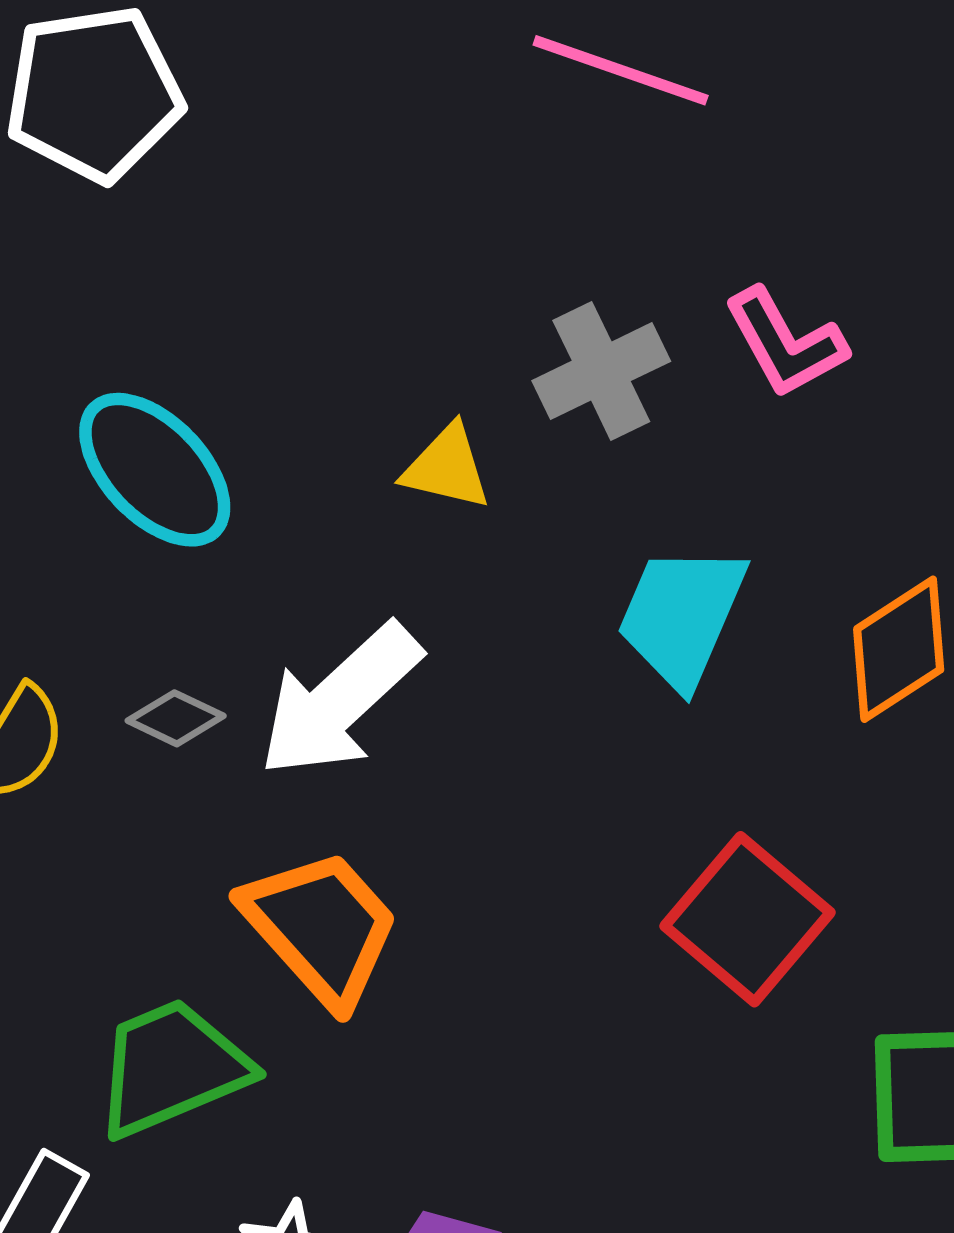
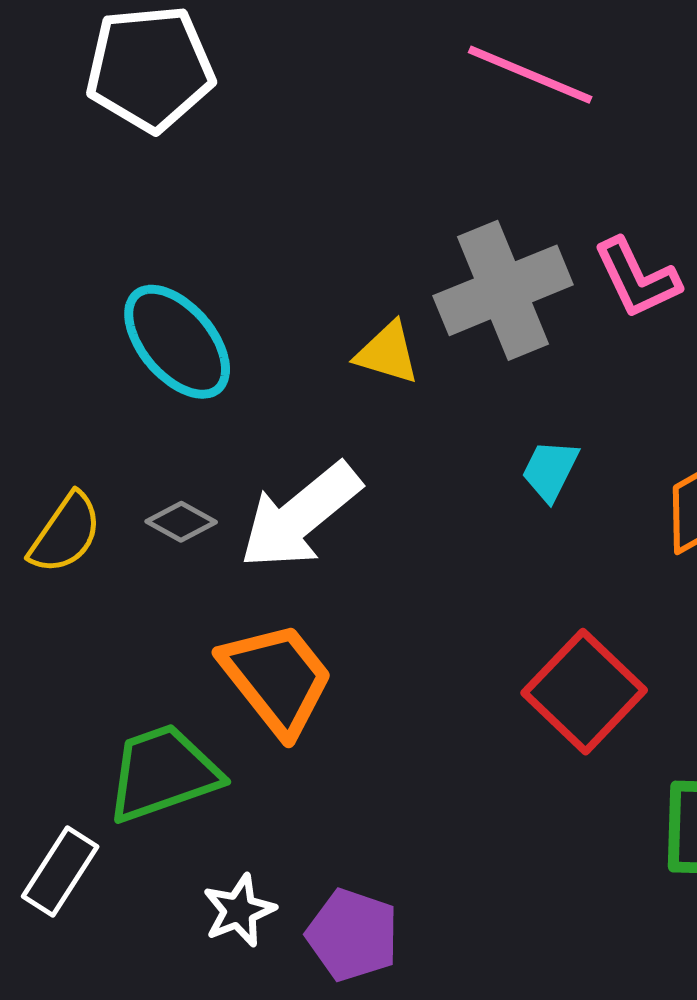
gray cross: (601, 371) -> (503, 290), size x1.4
cyan trapezoid: (682, 616) -> (550, 470), size x0.6

